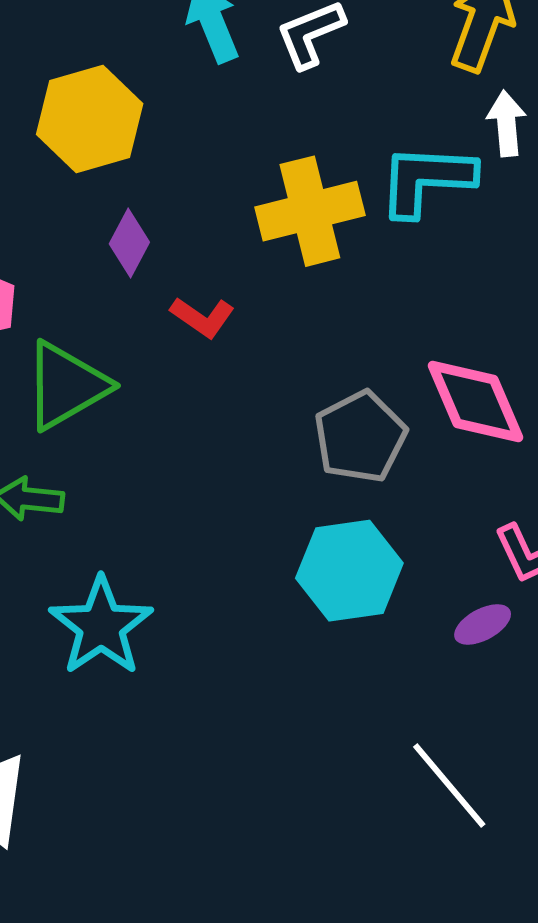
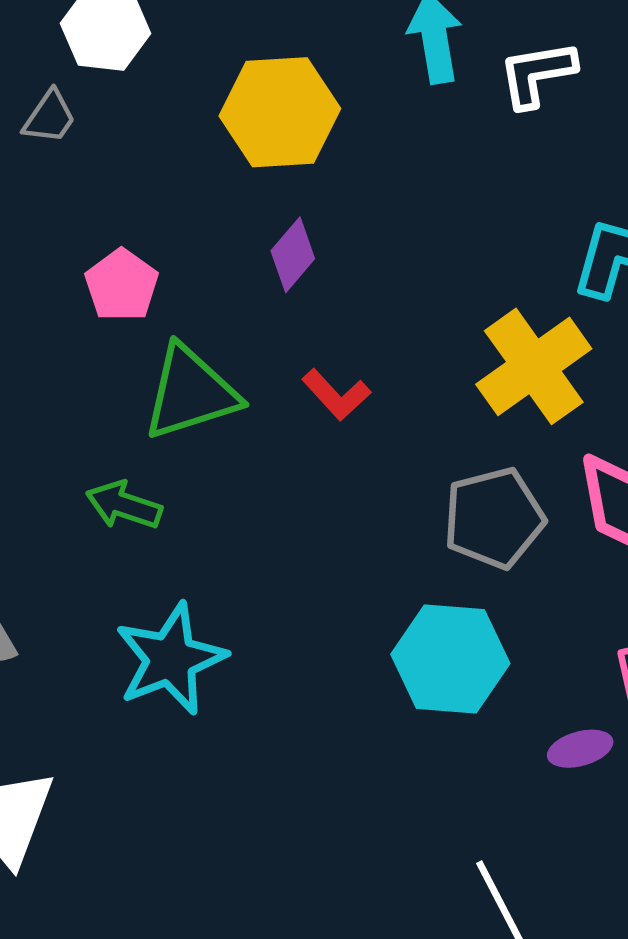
yellow cross: (310, 211) -> (534, 366), moved, turned -34
red L-shape: (203, 317) -> (336, 395), moved

